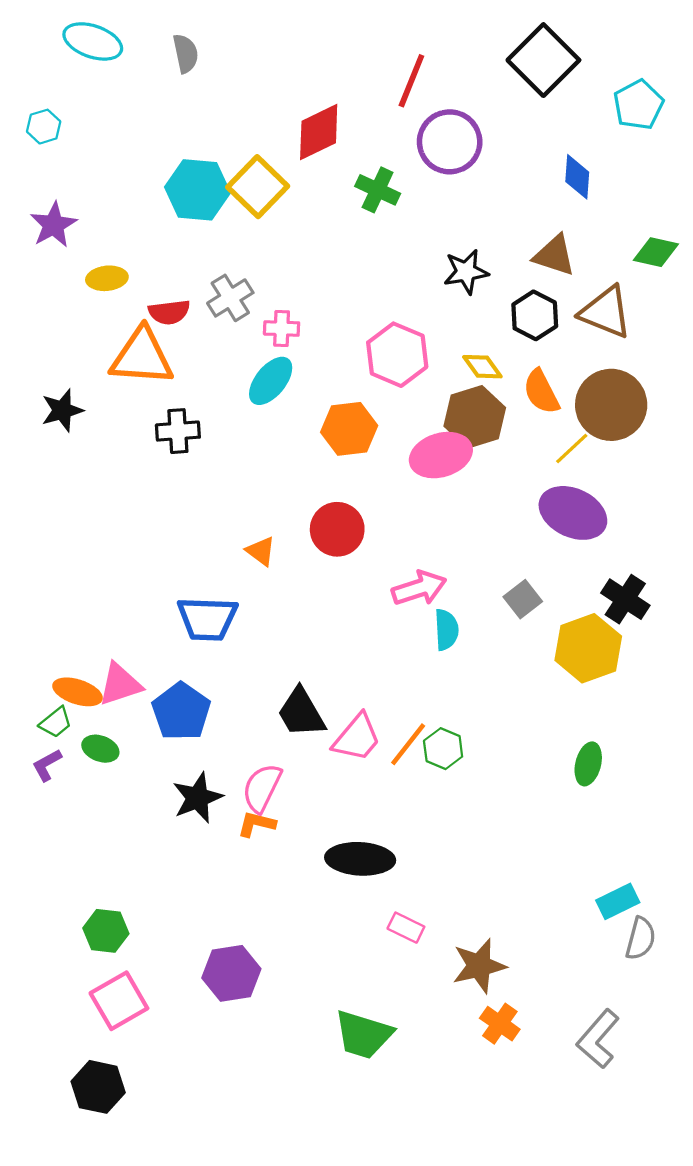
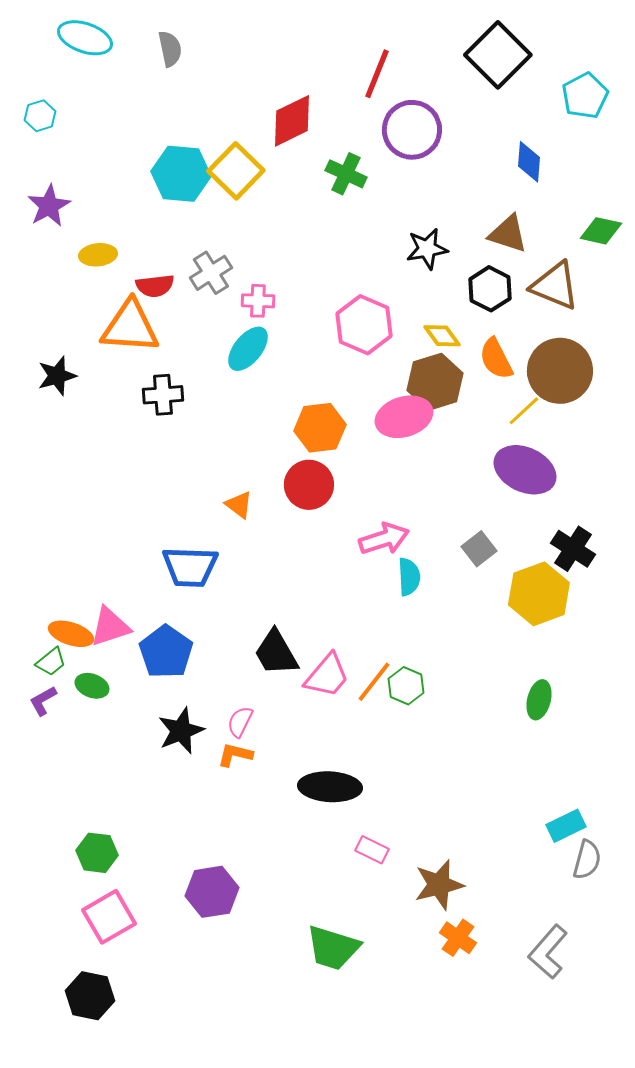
orange hexagon: (349, 429) -> (320, 428), moved
pink semicircle: (262, 788) -> (240, 722), size x0.7

